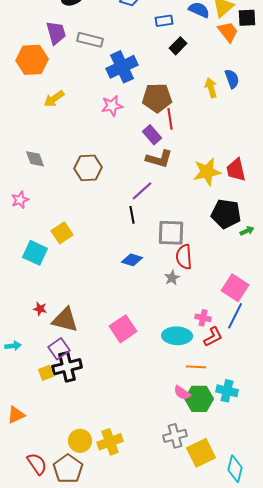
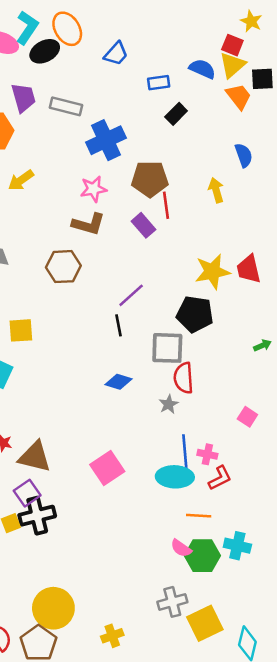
yellow arrow: (211, 88) -> (216, 190), moved
brown L-shape: (159, 159) -> (88, 224), moved
black pentagon: (226, 214) -> (195, 314), moved
yellow square: (62, 233) -> (21, 330), moved, turned 30
pink square: (235, 288) -> (247, 417), size x0.6
blue line: (235, 316) -> (185, 452), moved, turned -32
yellow circle: (80, 441) -> (53, 608), size x1.4
yellow cross: (110, 442) -> (112, 636), moved, size x0.7

